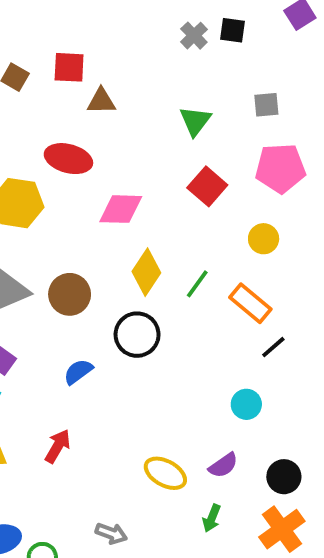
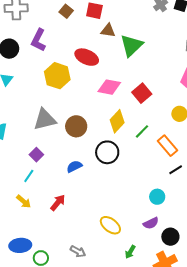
green triangle: (195, 121) -> (131, 45), moved, size x1.4
red square: (207, 186) -> (142, 93), moved
purple semicircle: (223, 465) -> (151, 223), moved

